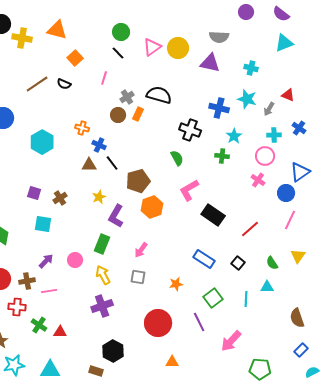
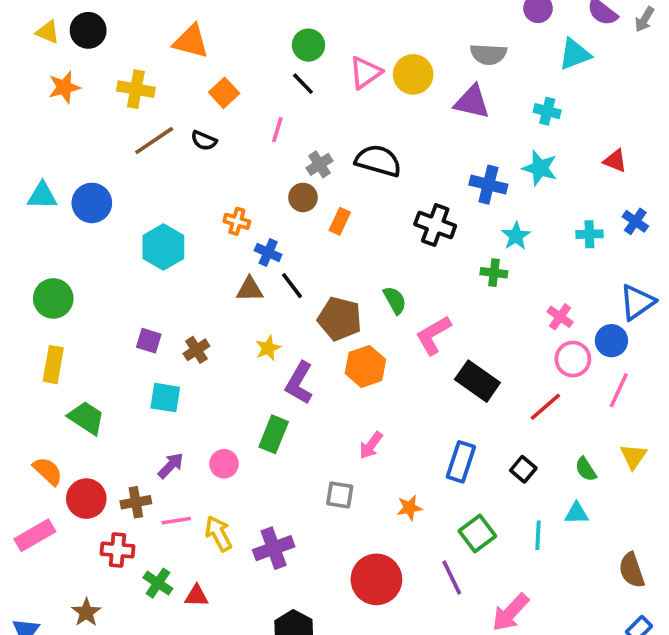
yellow cross: (22, 38) -> (136, 89), moved
cyan triangle: (284, 43) -> (575, 54), moved
gray arrow: (269, 109) -> (645, 19), moved
orange rectangle: (138, 114) -> (340, 221), moved
pink circle: (265, 156) -> (573, 359), moved
green semicircle: (177, 158) -> (395, 300), moved
brown pentagon: (138, 181) -> (340, 319), turned 30
pink arrow: (141, 250) -> (371, 445), moved
blue rectangle: (204, 259) -> (461, 462), turned 75
yellow arrow: (103, 275) -> (219, 533), moved

